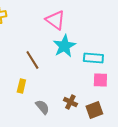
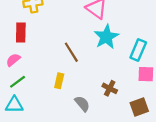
cyan rectangle: (93, 58) -> (138, 50), turned -72
brown cross: (70, 102) -> (110, 88), moved

